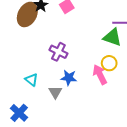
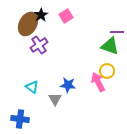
purple cross: (58, 52) -> (39, 45), moved, turned 30
blue cross: (19, 113) -> (20, 119), turned -36

